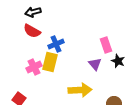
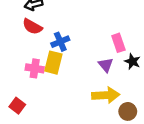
pink cross: (34, 67) -> (35, 68), turned 35
yellow arrow: (80, 90) -> (106, 95), moved

